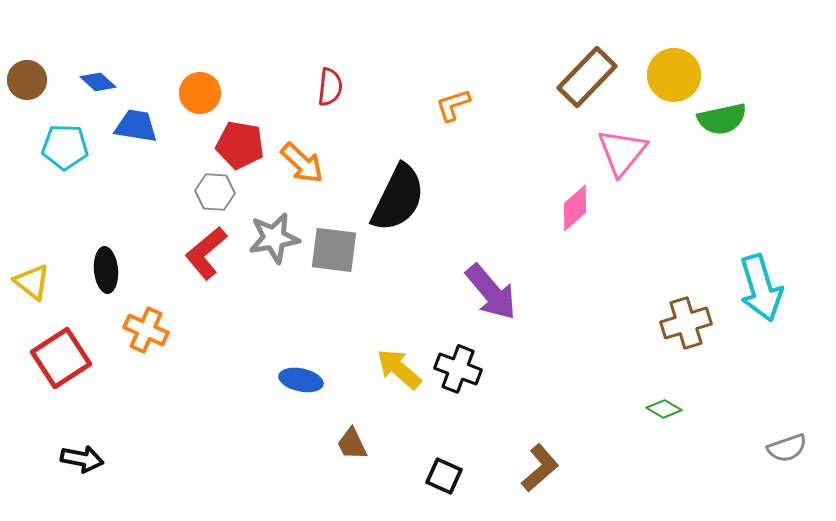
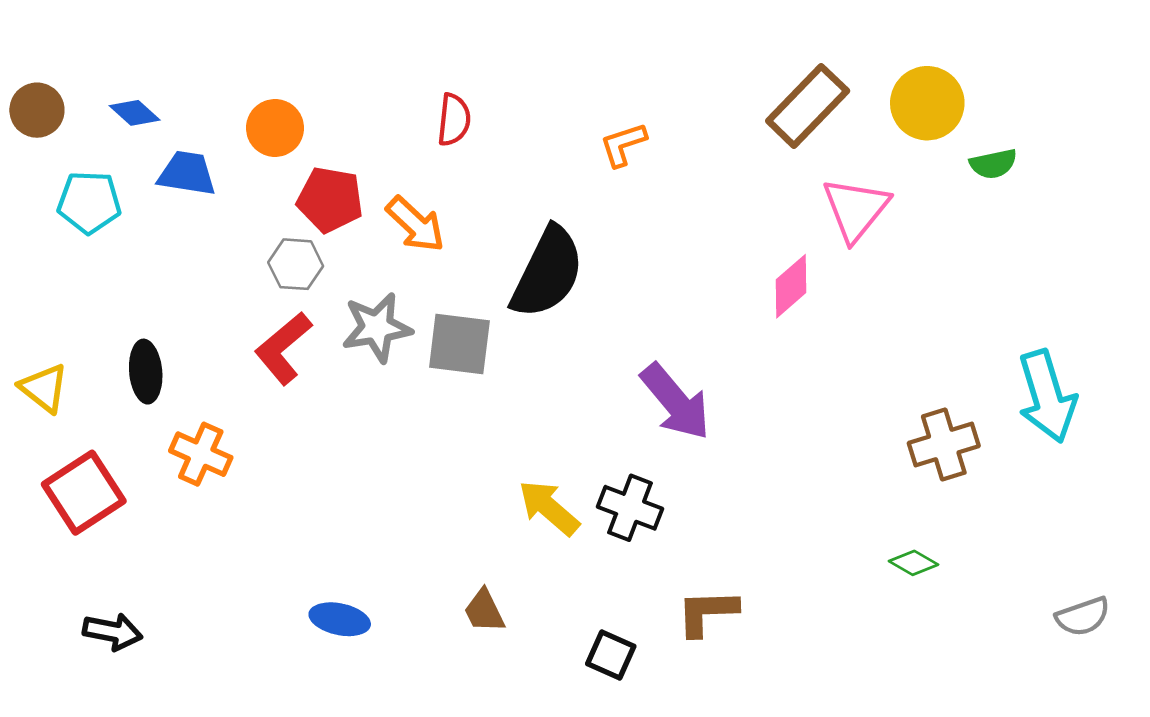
green semicircle: (722, 119) -> (993, 164), size x0.7
blue ellipse: (301, 380) -> (340, 619), moved
brown L-shape: (540, 468) -> (707, 612), moved, turned -141

